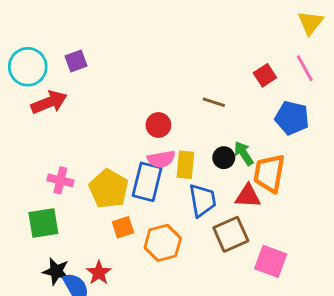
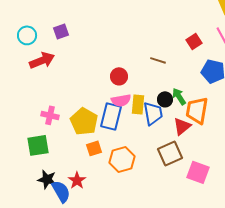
cyan circle: (28, 67) -> (27, 35), size x0.7
red triangle: (248, 196) -> (182, 126), turned -42
blue trapezoid: (202, 200) -> (153, 113), moved

